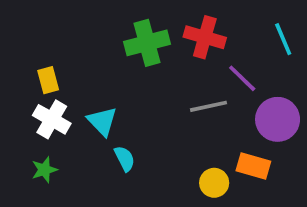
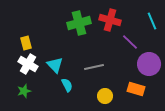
gray line: (209, 106) -> (94, 67), moved
yellow circle: (214, 183) -> (105, 96), moved

